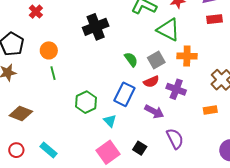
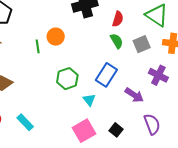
orange circle: (49, 50) -> (56, 37), moved
red semicircle: (151, 82) -> (118, 19), moved, turned -56

